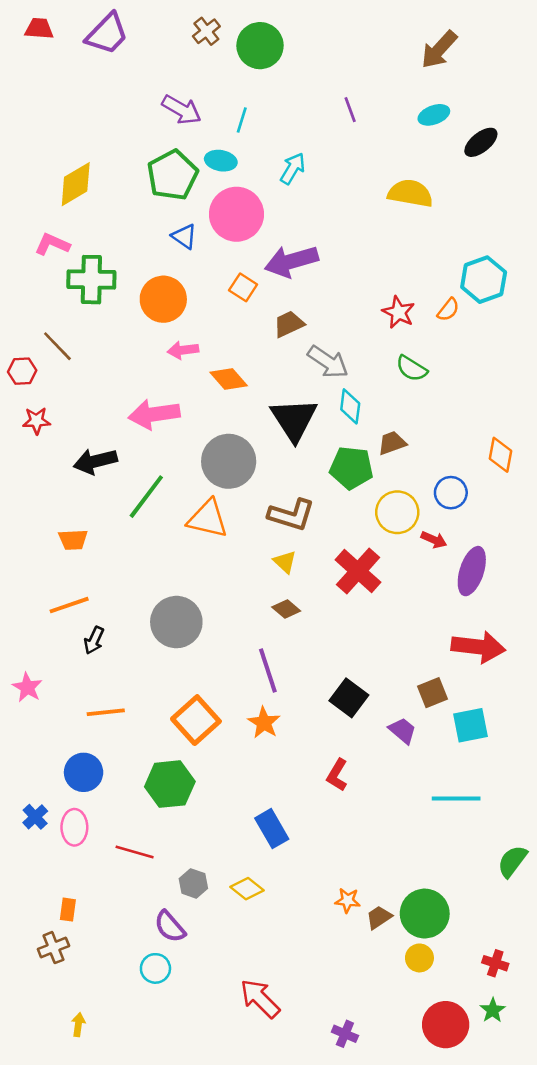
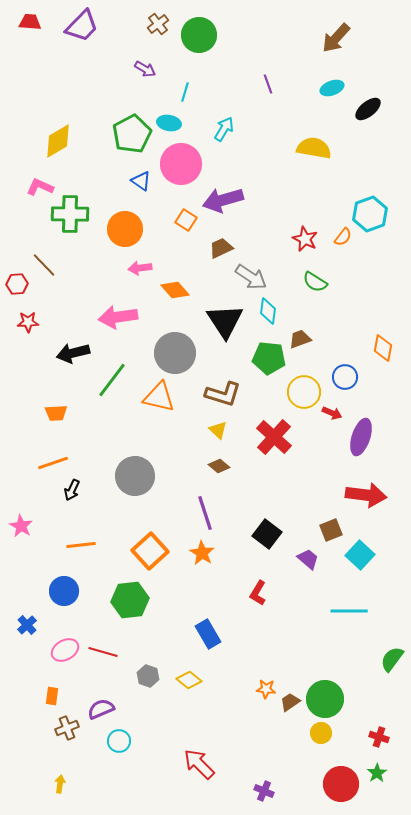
purple arrow: (182, 110) -> (145, 69), moved, size x0.7
cyan square: (470, 725) -> (360, 555), turned -36
pink ellipse: (74, 827) -> (65, 650), moved, turned 60
purple semicircle: (170, 927) -> (101, 709), moved, turned 108
brown cross: (53, 948) -> (67, 728), moved

